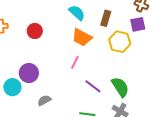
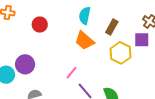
cyan semicircle: (77, 13) -> (85, 16), turned -132
pink line: (75, 62) -> (72, 73), moved

